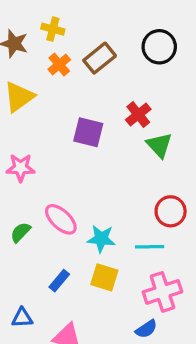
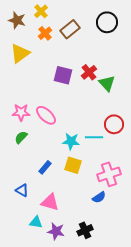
yellow cross: (53, 29) -> (41, 11), turned 32
red cross: (138, 115) -> (89, 72), moved
pink star: (21, 168) -> (21, 112), moved
pink ellipse: (61, 219) -> (46, 115), moved
cyan line: (150, 247) -> (94, 137), moved
blue triangle: (22, 318) -> (22, 190), turned 32

